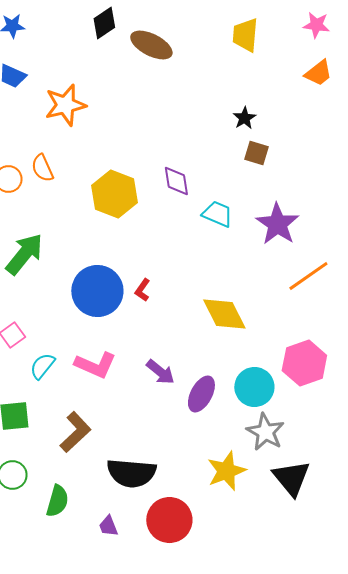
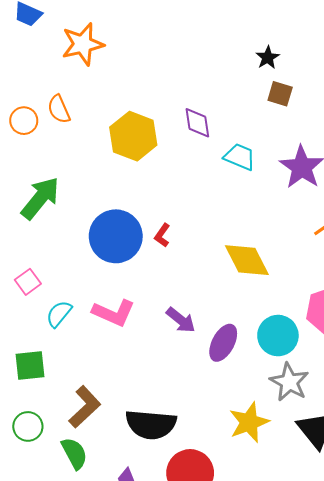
brown L-shape: (75, 432) -> (85, 407), moved
green semicircle: (57, 501) -> (74, 453), turned -44

